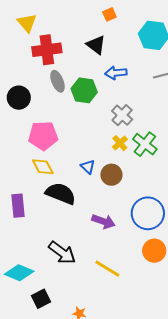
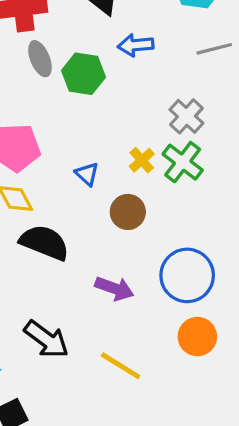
gray cross: (122, 115) -> (186, 116), moved
blue triangle: (88, 167) -> (87, 174), moved

